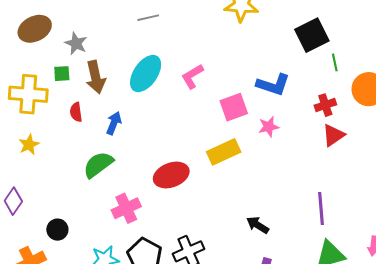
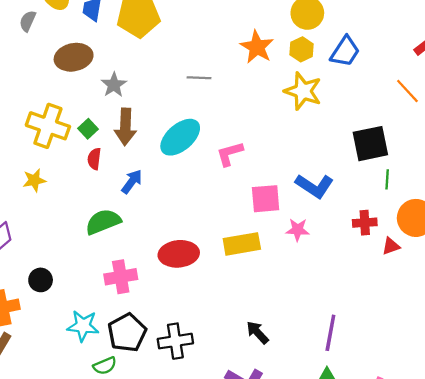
green square: (62, 74) -> (88, 129), moved, turned 36
red triangle: (333, 135) -> (391, 246), moved, size x0.7

